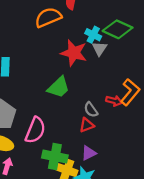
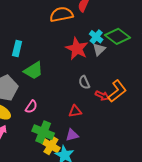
green trapezoid: (59, 87) -> (33, 71), moved
gray semicircle: (91, 110) -> (84, 82), moved
pink semicircle: (35, 130) -> (31, 107), size x0.6

